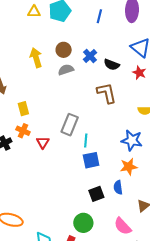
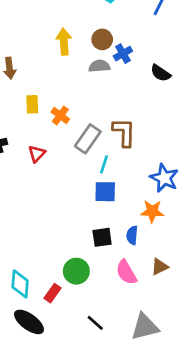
blue cross: (90, 56) -> (123, 54), moved
brown L-shape: (107, 93) -> (124, 132), moved
orange cross: (23, 131) -> (60, 115), moved
red triangle: (43, 142) -> (37, 154), moved
pink semicircle: (123, 226) -> (126, 272), moved

